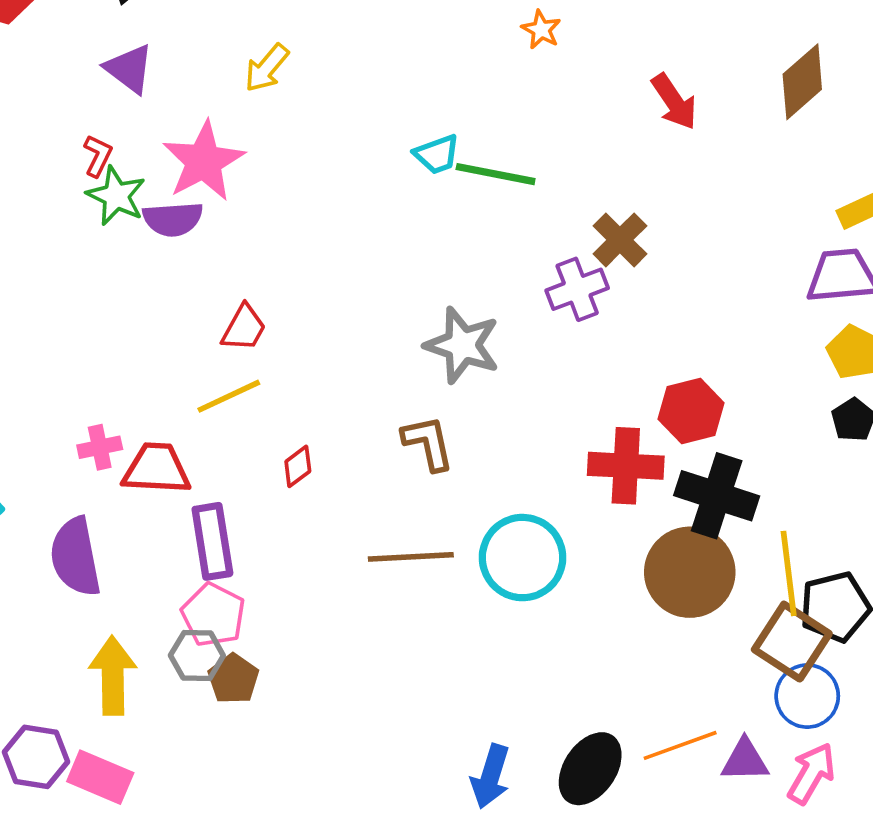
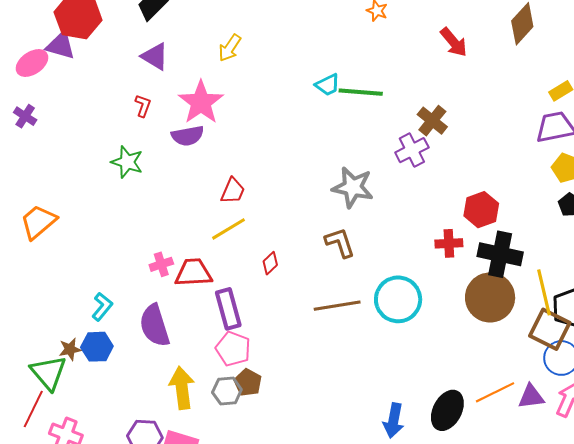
green star: (116, 196) -> (127, 162), moved
red cross: (626, 466) -> (449, 243), size x0.7
gray hexagon: (197, 655) -> (227, 391), moved

